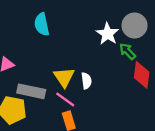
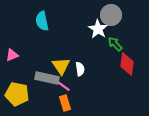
gray circle: (135, 26) -> (111, 15), moved
gray rectangle: (31, 91) -> (47, 78), moved

